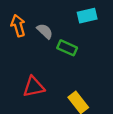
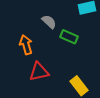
orange arrow: (18, 26) -> (26, 45), moved

